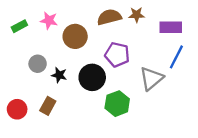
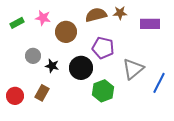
blue line: (176, 57) -> (159, 83), moved

